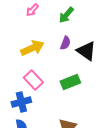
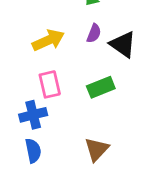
pink rectangle: (33, 80) -> (50, 84), turned 30

